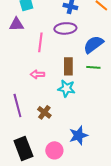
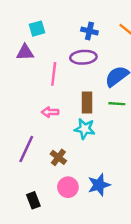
purple line: (17, 105) -> (26, 149), turned 40
black rectangle: (23, 148) -> (33, 200), size x0.6
pink circle: (54, 150) -> (68, 187), moved

